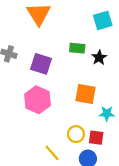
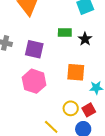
red square: (96, 138) -> (89, 110), turned -32

